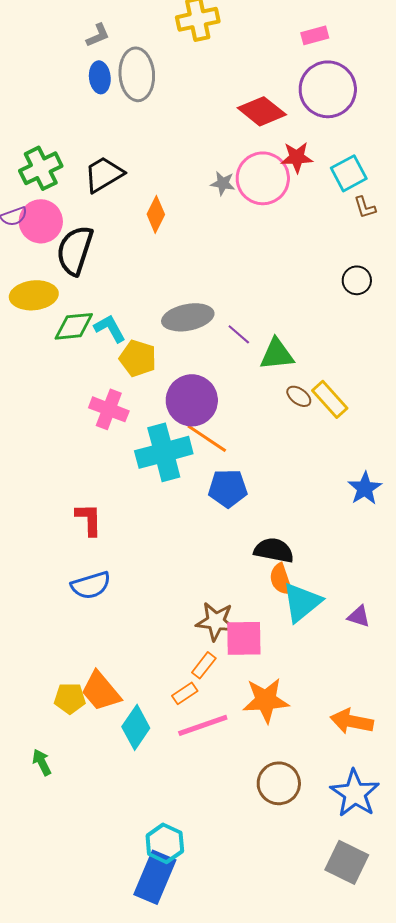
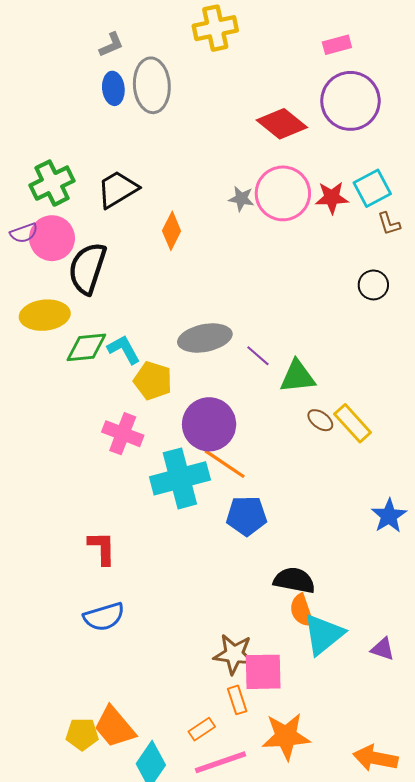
red star: (297, 157) -> (332, 198), moved
black circle: (357, 280) -> (373, 285), moved
orange rectangle: (204, 665) -> (237, 700), moved, turned -56

